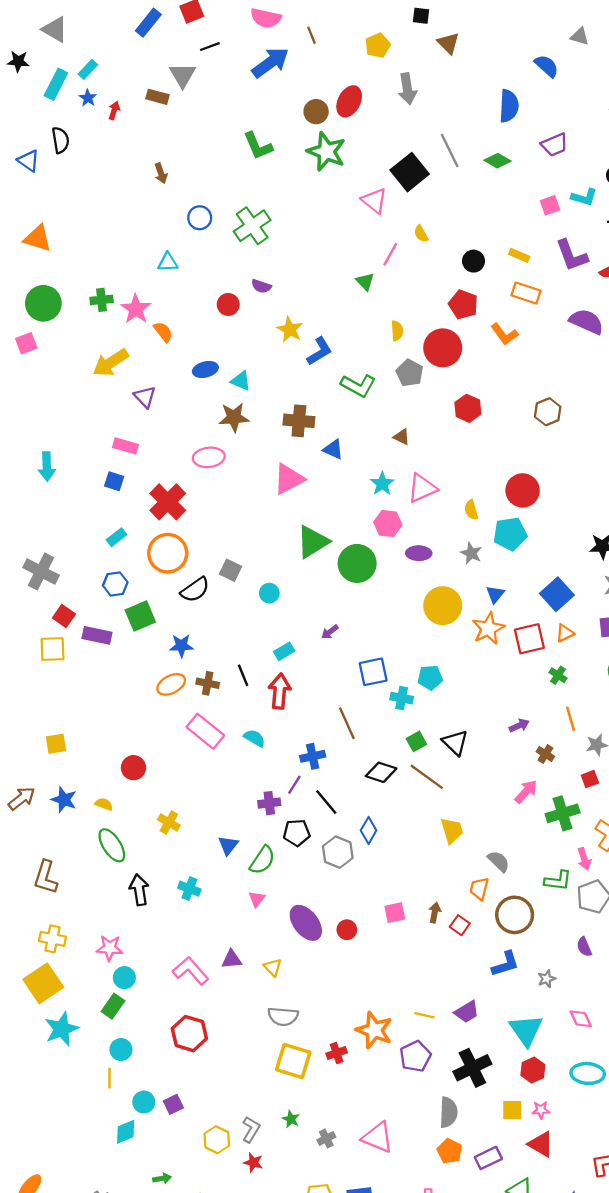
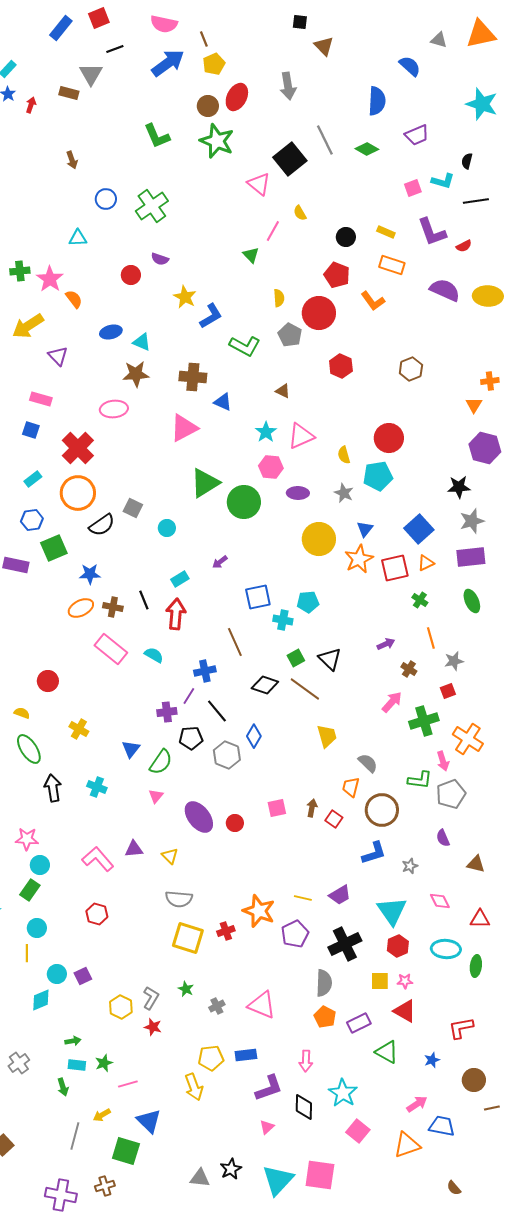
yellow pentagon: (378, 45) -> (214, 64), moved
red hexagon: (189, 1034) -> (97, 914), size x0.7

